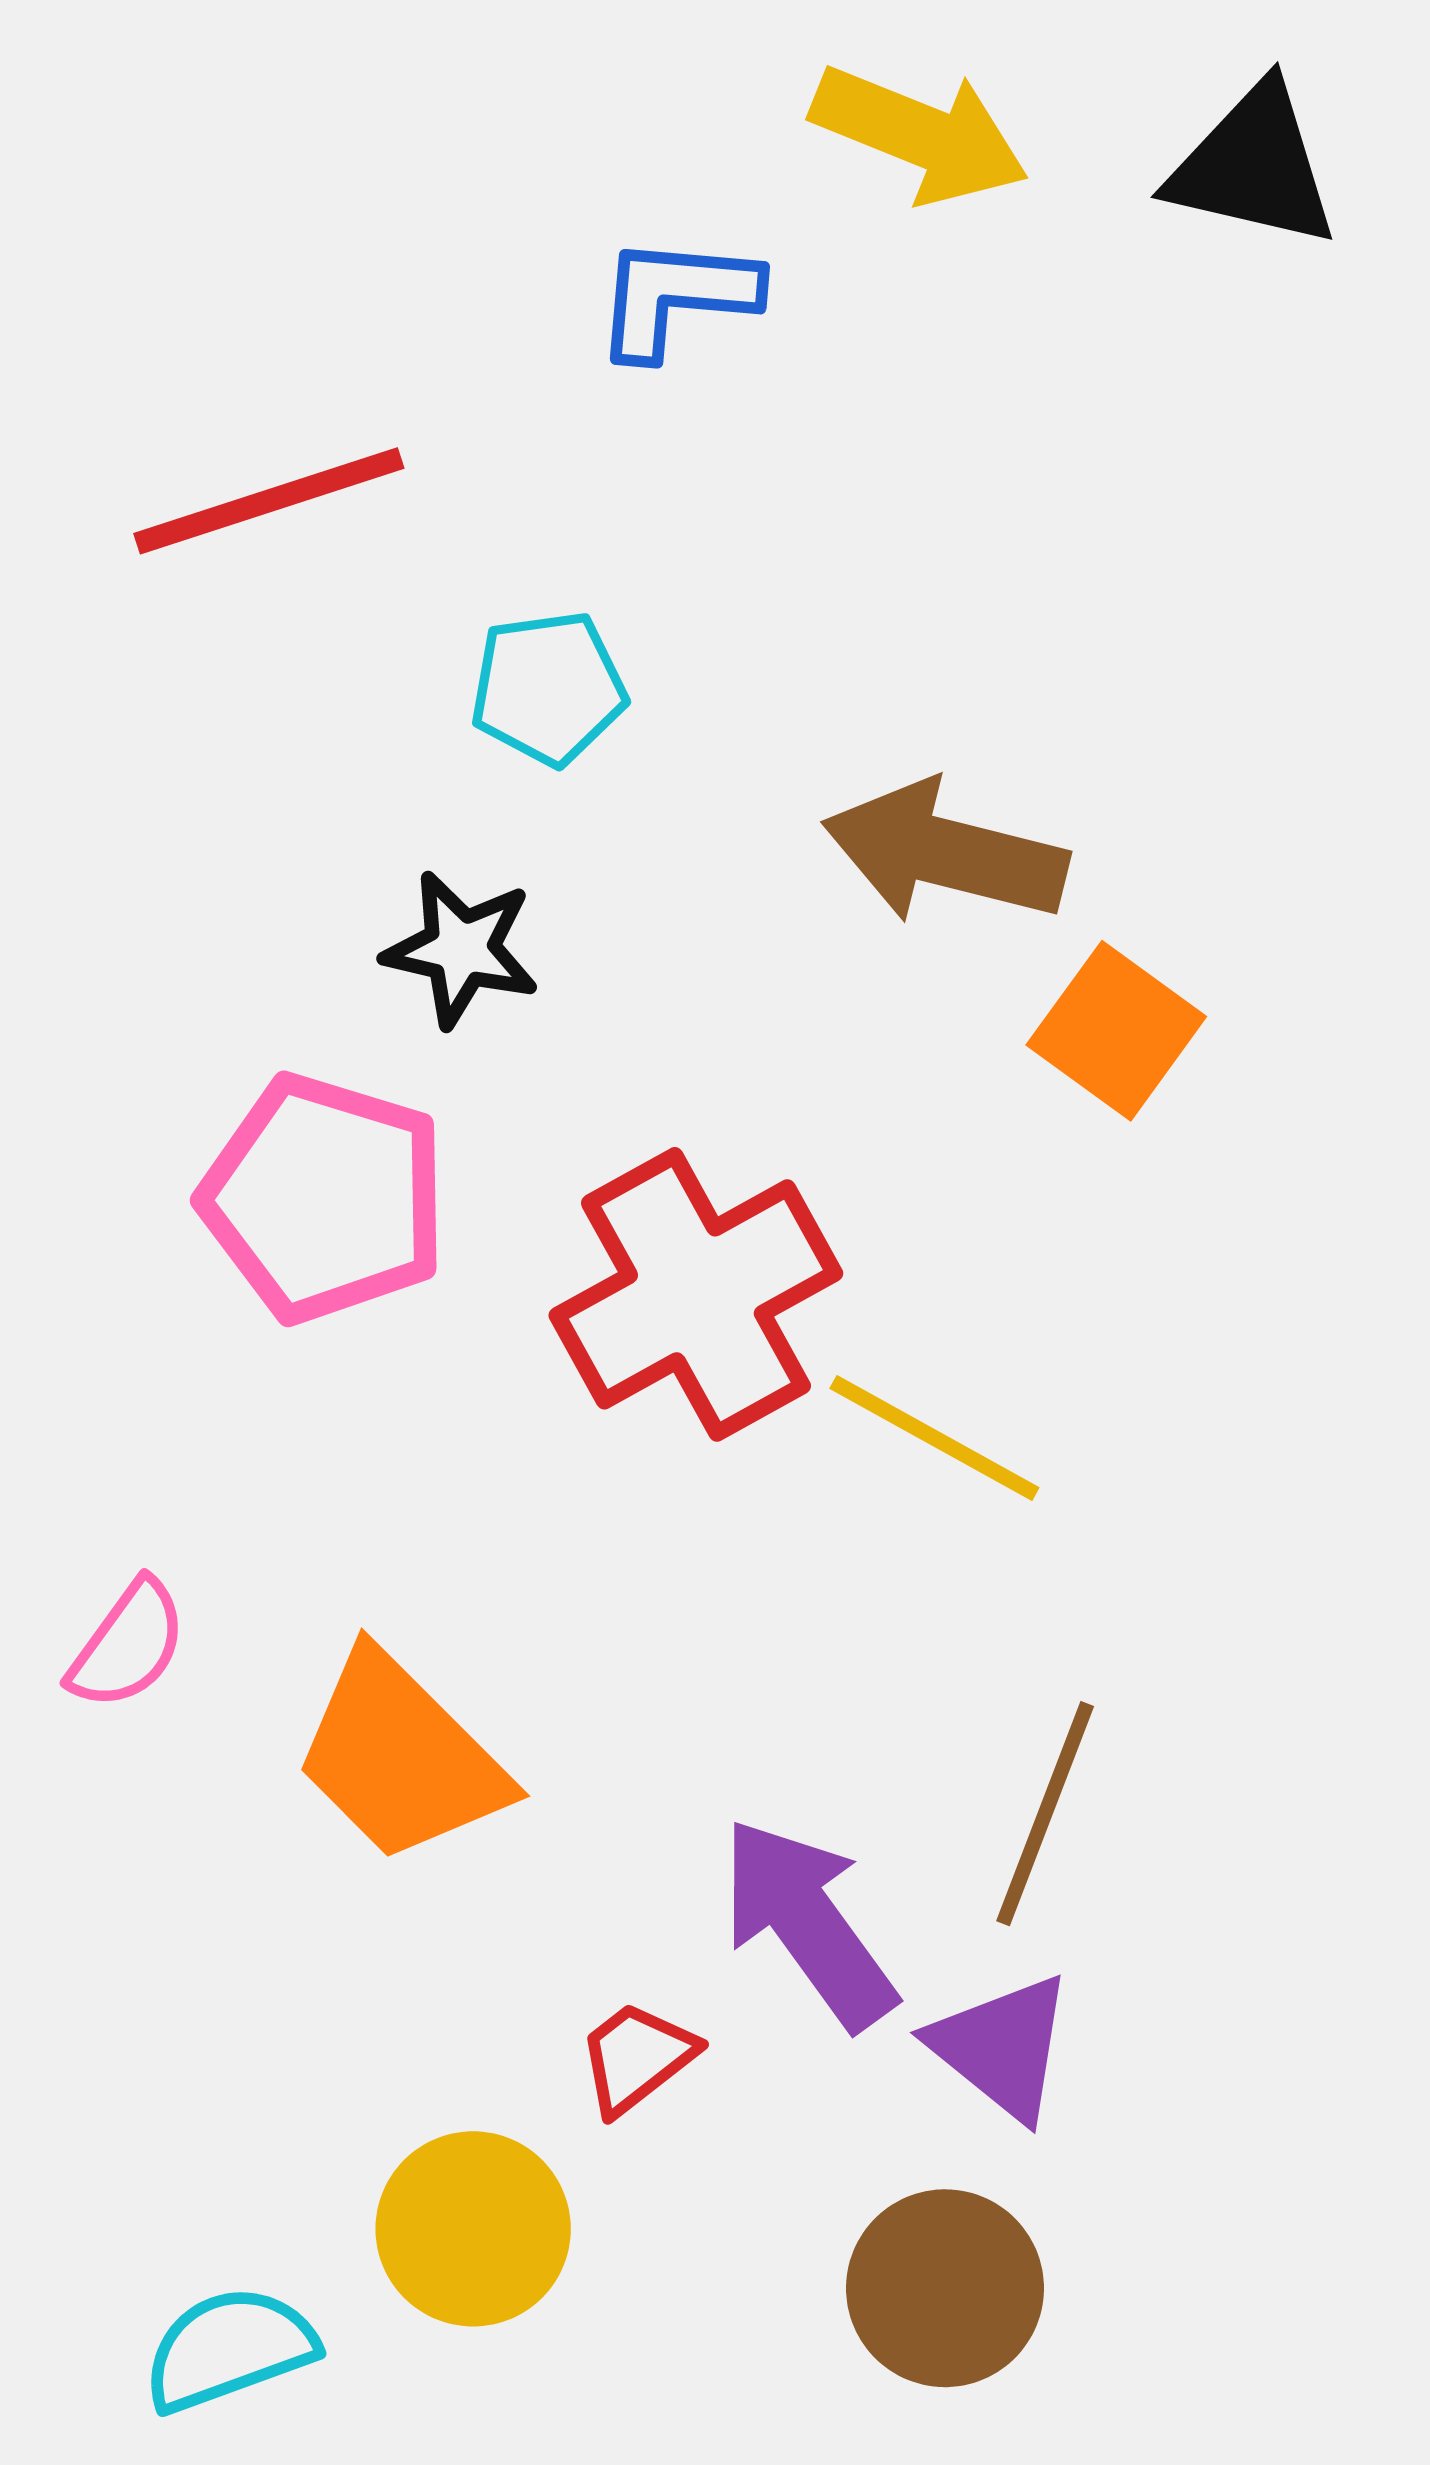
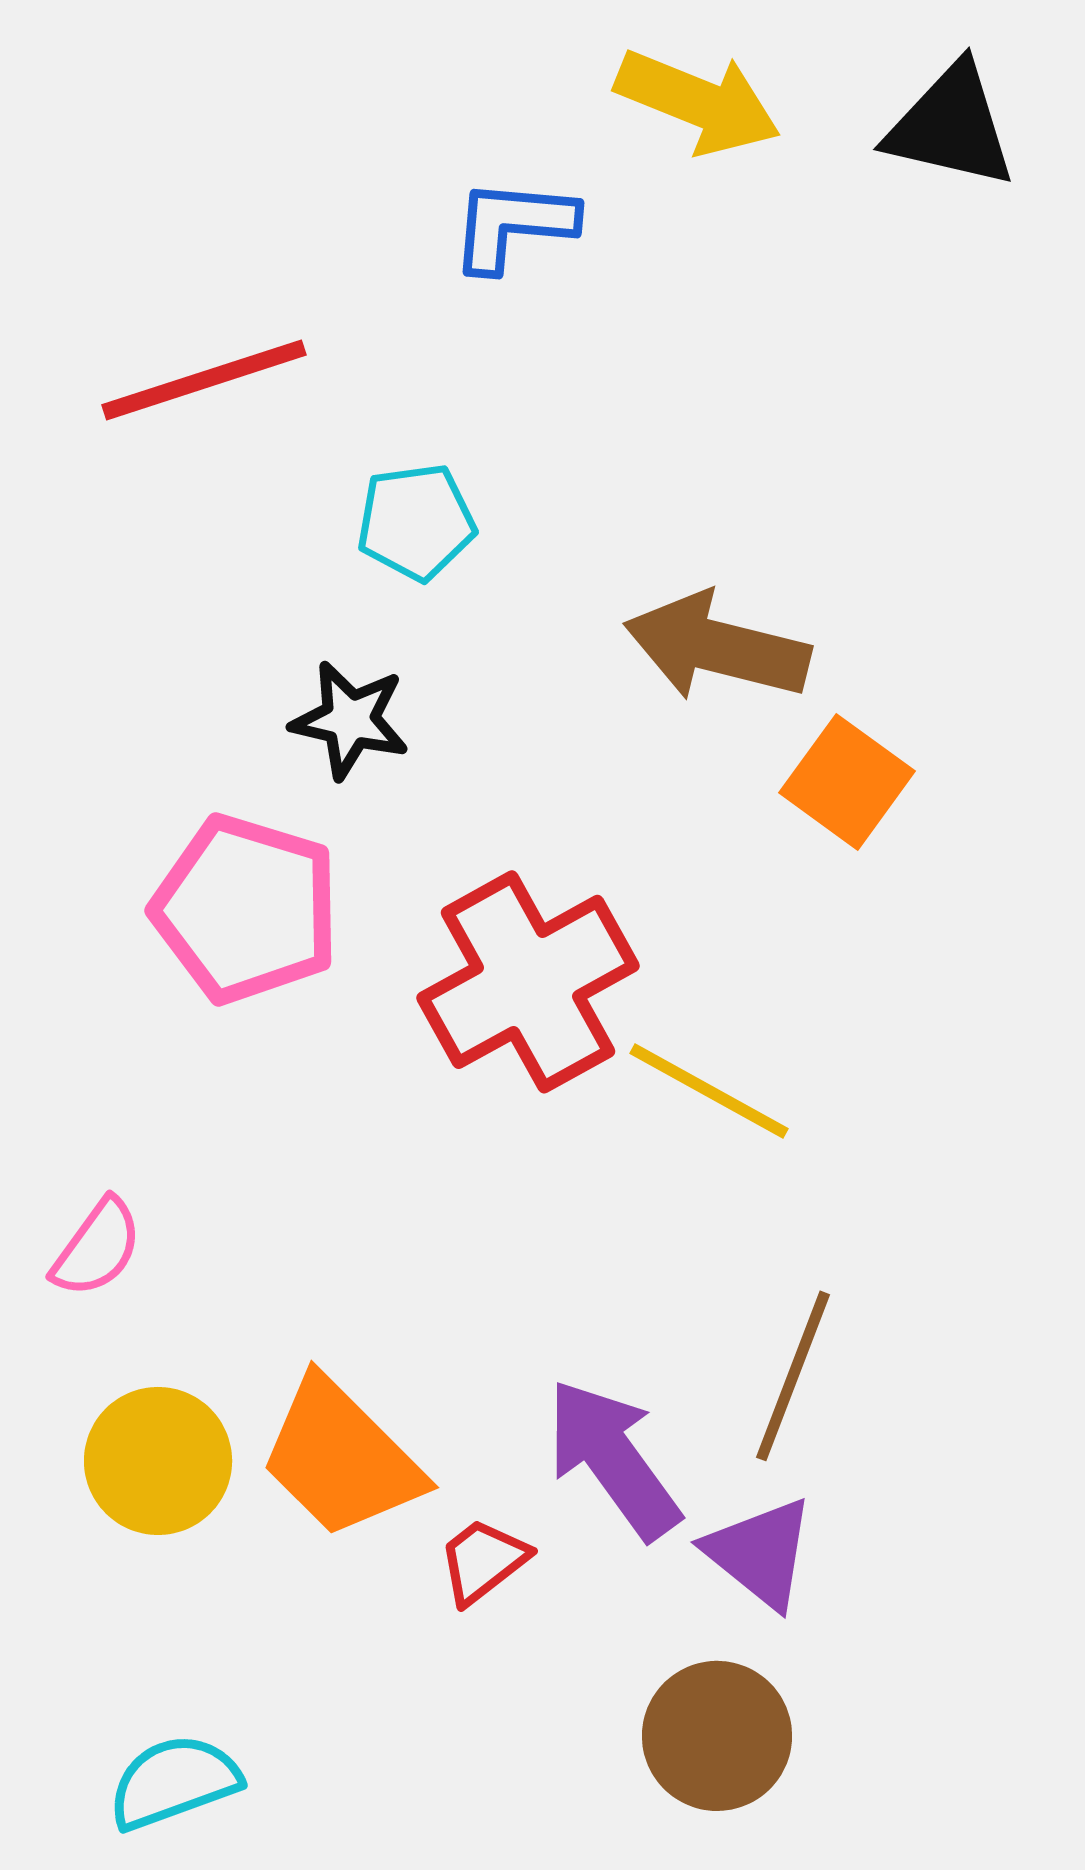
orange trapezoid: (401, 1757) -> (341, 1458), moved
yellow circle: (473, 2229) -> (158, 1461), moved

